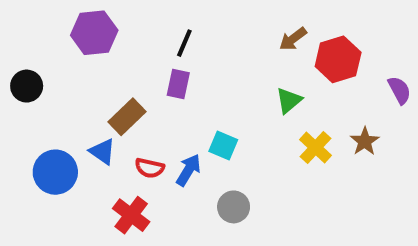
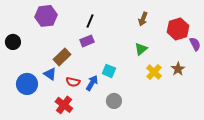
brown arrow: (293, 39) -> (143, 19), turned -32
red hexagon: (338, 59) -> (178, 29), moved
purple rectangle: (178, 84) -> (87, 41), turned 56

